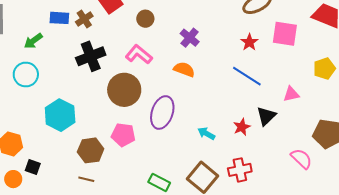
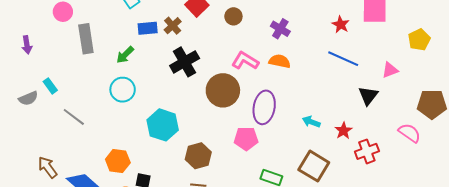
pink L-shape: (139, 54) -> (245, 61), moved
red star: (242, 127) -> (343, 131), moved
pink pentagon: (123, 135) -> (246, 139), moved
red cross: (240, 170) -> (367, 151), moved

